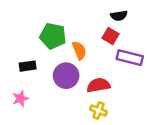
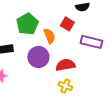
green pentagon: (53, 36) -> (27, 24), turned 30
red square: (111, 36) -> (67, 24), moved

